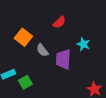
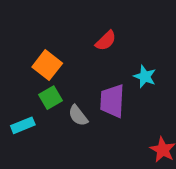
gray semicircle: (42, 50) -> (78, 116), moved
green square: (25, 82) -> (50, 98), moved

